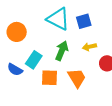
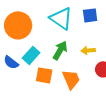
blue square: (84, 21) -> (90, 15), moved
orange circle: (17, 32) -> (18, 25), size x1.4

